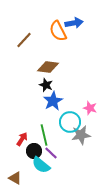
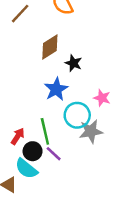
brown diamond: (48, 67) -> (50, 47), turned -40
black star: (46, 85) -> (73, 63), moved
cyan semicircle: (41, 165) -> (26, 169), moved

